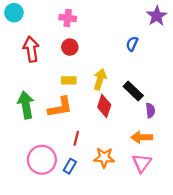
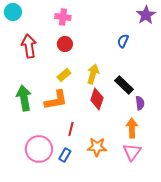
yellow rectangle: (69, 80) -> (64, 75), turned -40
orange arrow: (142, 137) -> (132, 128), turned 90

